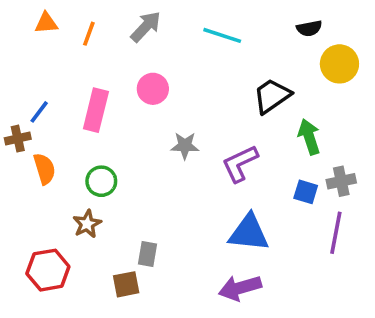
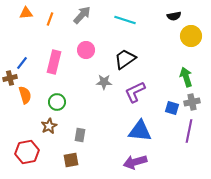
black trapezoid: (272, 96) -> (125, 59), moved
green arrow: (309, 137) -> (186, 77), moved
gray rectangle: (148, 254) -> (80, 135), moved

